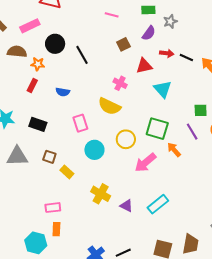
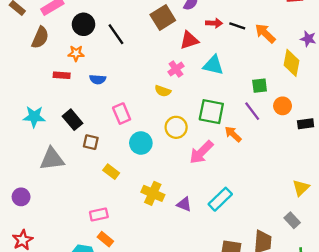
brown square: (123, 44) -> (163, 18), size x1.5
brown semicircle: (17, 52) -> (40, 38), turned 114
orange star: (38, 64) -> (76, 53), moved
pink cross: (120, 83) -> (176, 69), moved, turned 32
red rectangle: (32, 85) -> (62, 75), turned 72
cyan triangle: (163, 89) -> (213, 65), turned -30
yellow semicircle: (109, 106) -> (163, 91), moved, size x0.6
black rectangle: (38, 124) -> (73, 120), turned 36
brown square: (49, 157) -> (91, 142), moved
orange rectangle: (56, 229) -> (105, 239), turned -48

